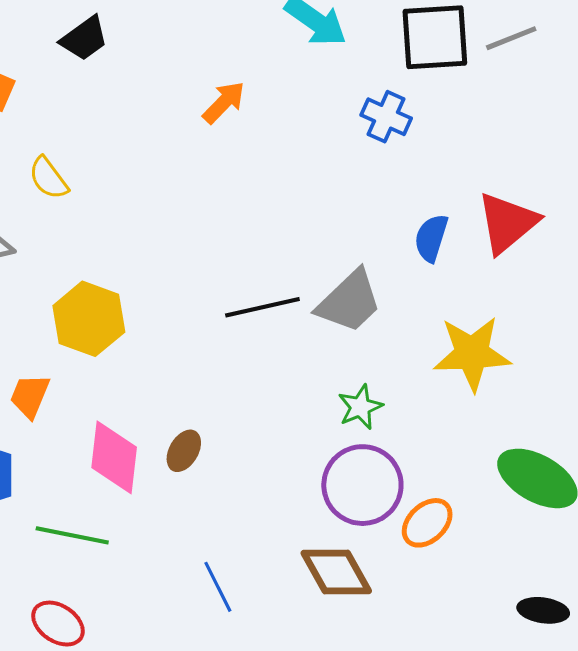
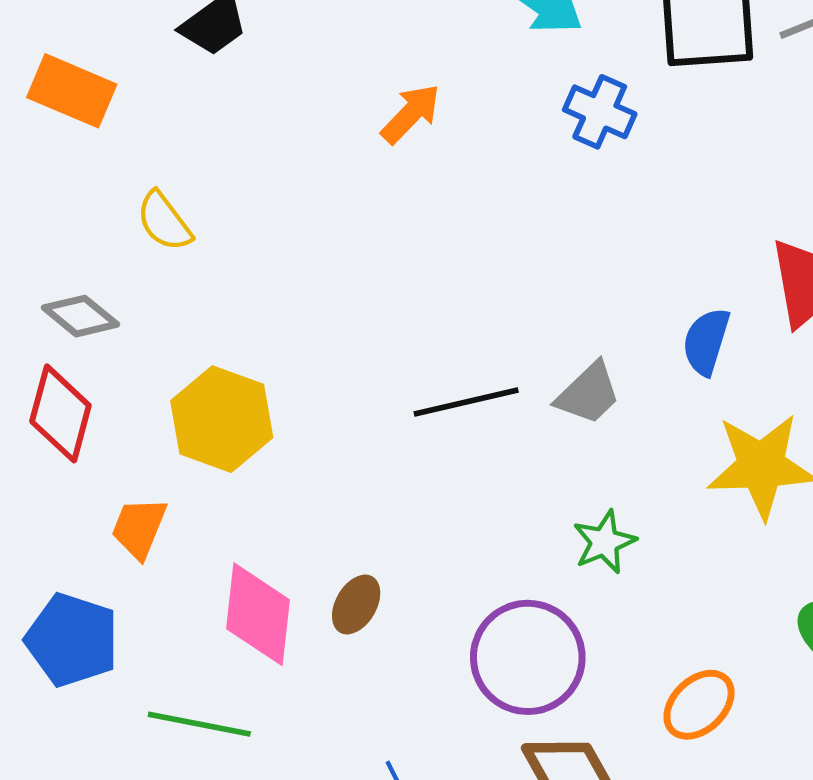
blue cross: (386, 117) -> (600, 112), moved
blue semicircle: (431, 238) -> (706, 341), moved
gray trapezoid: (349, 302) -> (588, 393), size x0.7
purple circle: (362, 485) -> (528, 657), moved

